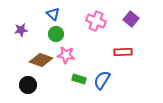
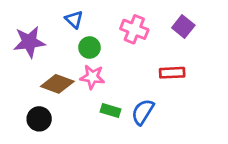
purple star: (21, 30) -> (29, 42), size x1.6
green circle: (56, 34) -> (90, 48), moved

